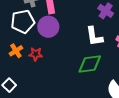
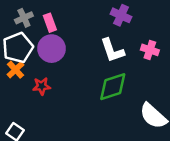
orange cross: (16, 51) -> (16, 70), moved

